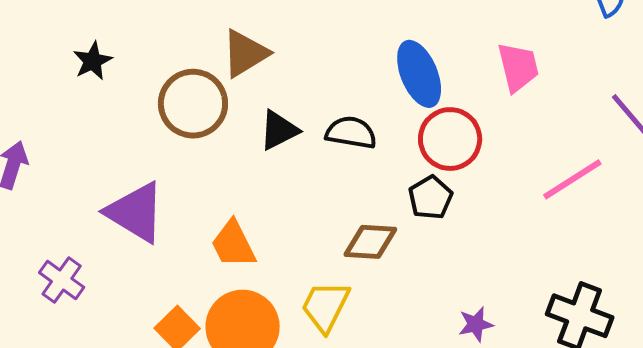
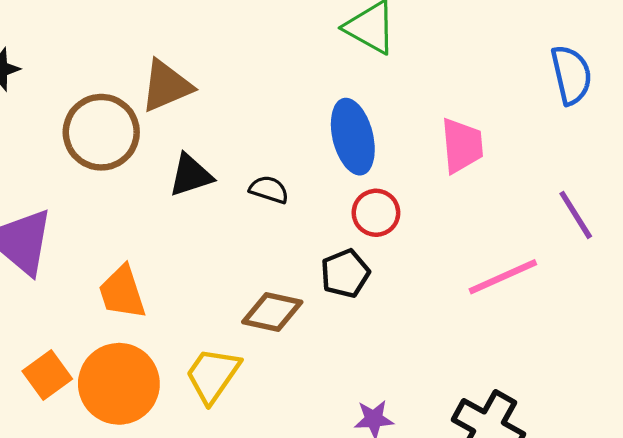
black semicircle: (351, 133) -> (269, 190), size x0.7
red circle: (450, 139) -> (376, 213), size x0.7

